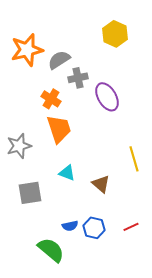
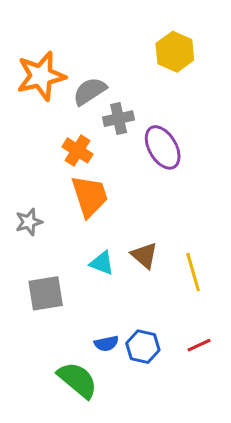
gray star: (19, 146) -> (29, 222), size x0.7
yellow line: (134, 159) -> (193, 272), moved
brown triangle: (101, 184) -> (144, 255), moved

